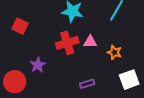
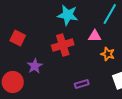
red square: (20, 26) -> (18, 38), moved
pink triangle: (90, 42) -> (95, 36), moved

